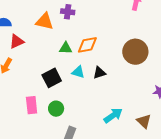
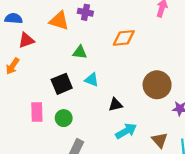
orange diamond: (87, 45) -> (124, 38), moved
brown circle: (135, 52) -> (157, 85), moved
black triangle: (99, 73) -> (115, 105), moved

